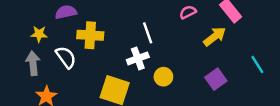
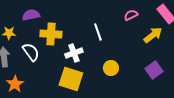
white cross: (138, 58) -> (74, 53), moved

